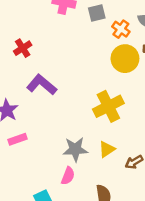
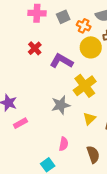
red cross: (23, 48) -> (35, 48), moved
purple L-shape: (42, 85) -> (61, 61), moved
gray star: (75, 149) -> (61, 105), moved

